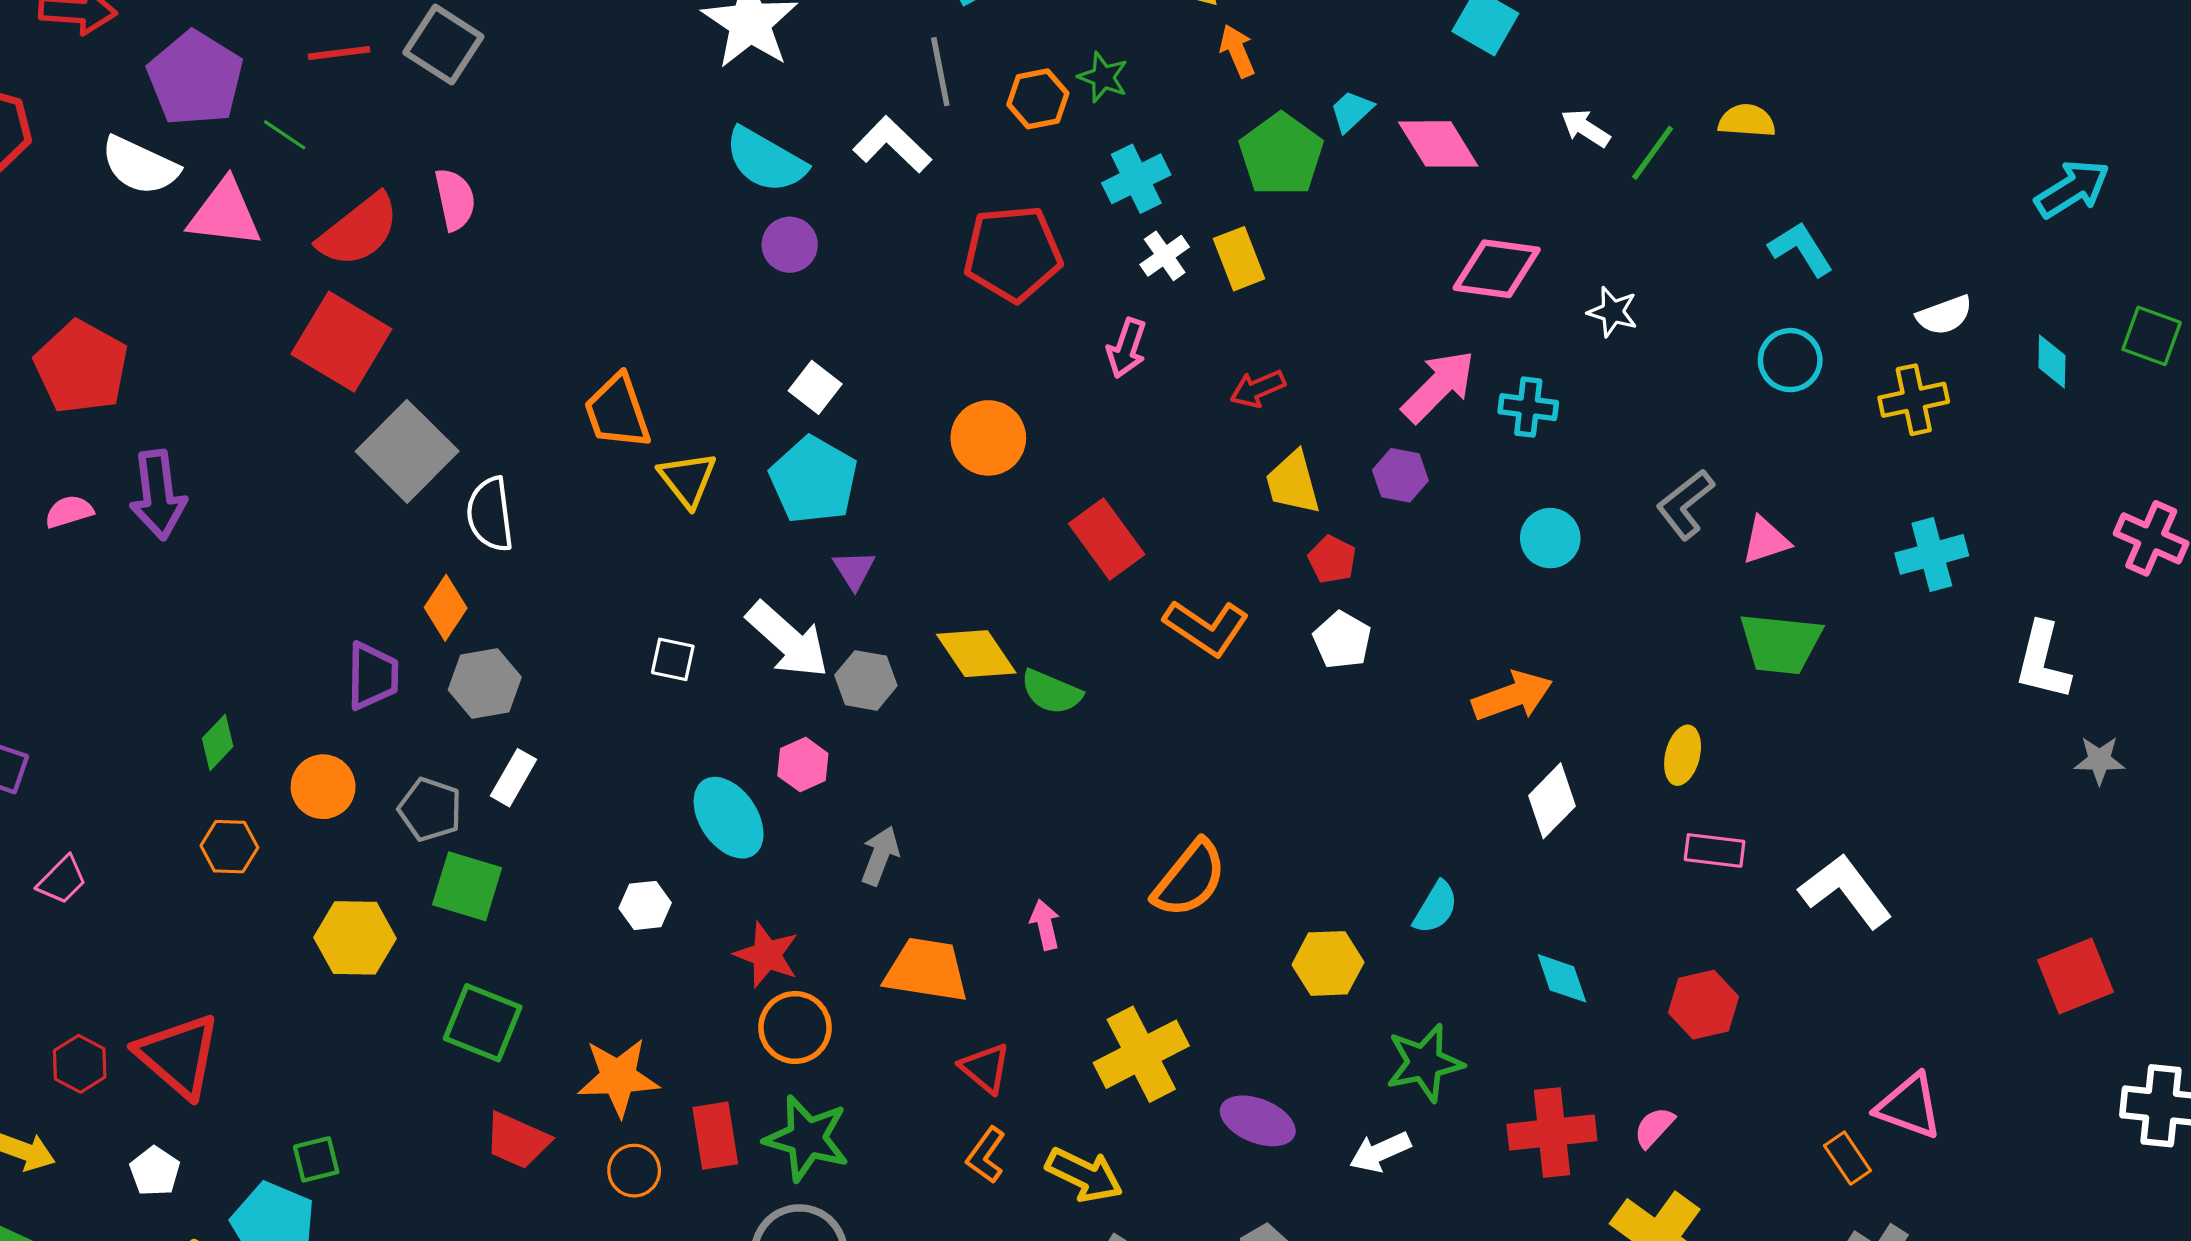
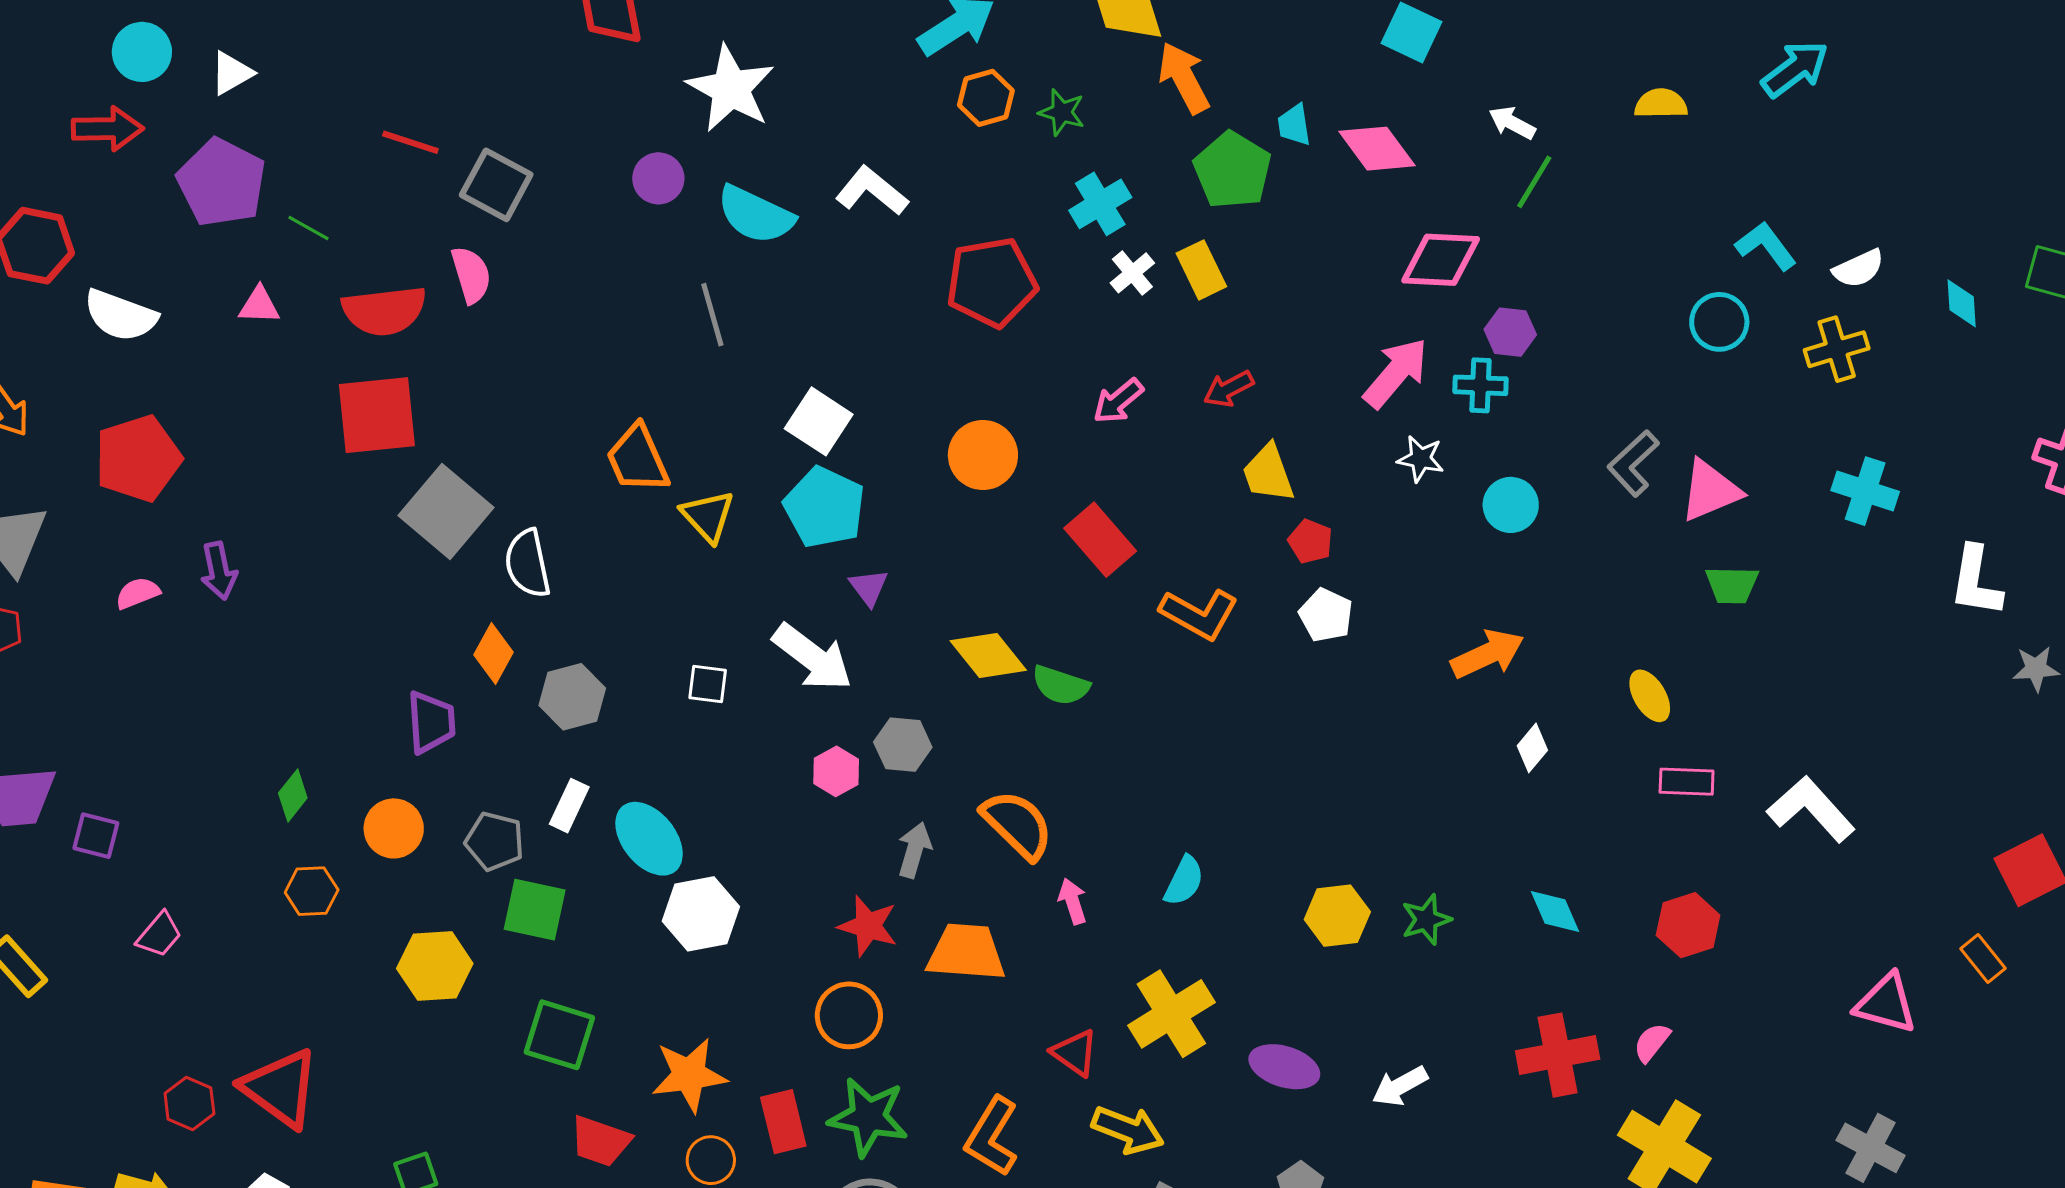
gray square: (443, 45) -> (496, 185), moved
orange arrow: (1237, 51) -> (1184, 78), size x1.5
red line: (339, 53) -> (410, 142), moved, turned 30
gray line: (940, 72) -> (712, 315), moved
orange hexagon: (1038, 99) -> (986, 98), moved
cyan trapezoid: (1351, 111) -> (1294, 125), turned -51
green line: (1653, 153) -> (1534, 182), moved
white semicircle: (140, 166) -> (120, 315), moved
cyan arrow: (2072, 189) -> (1795, 69), moved
pink triangle: (225, 214) -> (259, 305), size x0.6
red semicircle: (359, 230) -> (384, 311), turned 36
purple circle: (790, 245) -> (658, 178), moved
cyan L-shape: (1801, 249) -> (1766, 246), moved
white star: (1613, 312) -> (1421, 459), moved
red square: (341, 342) -> (377, 415), turned -32
pink arrow: (1127, 348) -> (1118, 401), moved, turned 36
red pentagon: (81, 367) -> (138, 458), turned 30
white square: (815, 387) -> (819, 421), size x1.4
purple hexagon: (1400, 475) -> (1510, 332), moved
purple arrow: (158, 495) -> (219, 571), size x0.7
pink triangle: (1766, 540) -> (1710, 491), size x1.4
cyan cross: (1932, 554) -> (1865, 491), turned 38
green trapezoid: (1781, 643) -> (1732, 585), size x0.7
gray hexagon: (866, 680) -> (903, 745), moved
gray hexagon: (485, 683) -> (572, 697), moved
yellow ellipse: (1683, 755) -> (1650, 696), turned -40
white diamond: (1552, 801) -> (1532, 748), size x0.7
cyan ellipse: (729, 818) -> (649, 839), moved
orange semicircle: (1190, 879) -> (1017, 824), moved, turned -80
white hexagon: (645, 905) -> (701, 914), size x1.6
cyan semicircle: (1436, 907) -> (1184, 881), moved
red star: (767, 955) -> (868, 926), moved
green star: (1425, 1063) -> (1426, 920), moved, size x0.7
red triangle: (985, 1068) -> (1075, 1053), moved
orange L-shape: (986, 1155) -> (992, 1137), moved, size x1.5
orange rectangle: (1848, 1158) -> (1983, 959), moved

